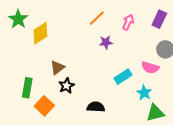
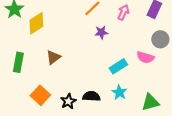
black star: (67, 86) -> (68, 101), moved
green rectangle: (27, 88) -> (18, 62), moved
cyan star: (144, 93) -> (119, 92), moved

